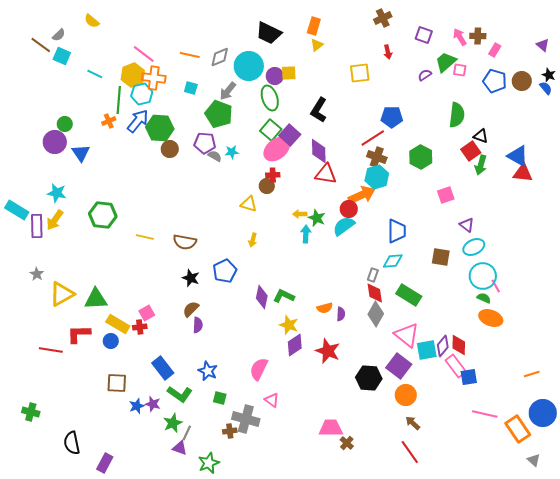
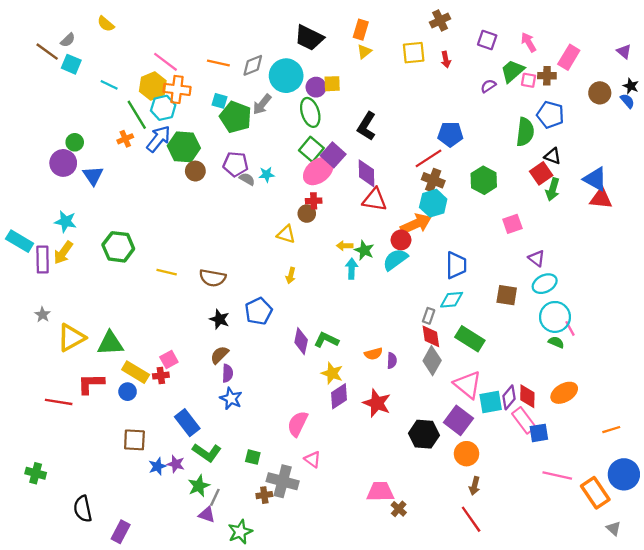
brown cross: (478, 36) -> (547, 76), moved
pink rectangle: (495, 50) -> (569, 57), size x1.5
yellow square: (360, 73) -> (414, 53), moved
blue pentagon: (495, 81) -> (550, 115), moved
green line: (119, 100) -> (137, 115), turned -36
green pentagon: (219, 114) -> (236, 117), moved
orange ellipse: (491, 318) -> (564, 393), moved, turned -50
blue star: (208, 371) -> (231, 399), moved
brown arrow: (413, 423) -> (475, 486), turned -119

